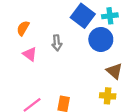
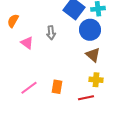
orange semicircle: (23, 28) -> (13, 21), moved
brown triangle: (114, 71) -> (93, 55), moved

